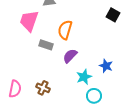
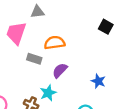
orange semicircle: (65, 30) -> (55, 43), turned 66
cyan star: (84, 77) -> (48, 93), moved

